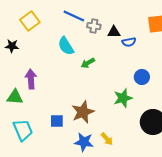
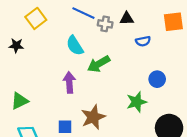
black triangle: (114, 32) -> (127, 18), moved
green arrow: (88, 63) -> (99, 64), size x1.5
purple arrow: (31, 79) -> (69, 82), moved
green triangle: (15, 97) -> (20, 101), turned -30

